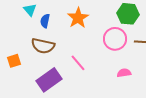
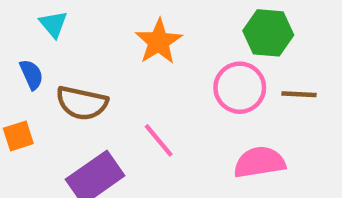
blue semicircle: (45, 21) -> (31, 75), moved, turned 144
pink semicircle: (124, 73) -> (259, 162), size x1.6

